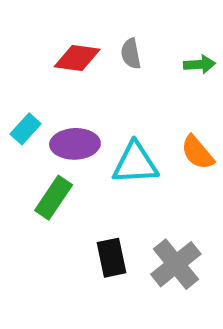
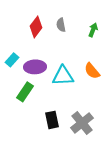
red diamond: (77, 58) -> (36, 27), turned -60
green arrow: (200, 64) -> (93, 30), turned -64

